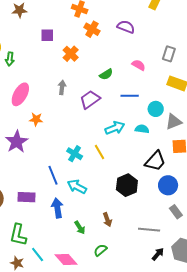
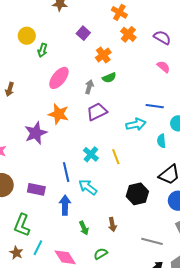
purple square: (47, 35) -> (83, 33), turned 32
pink semicircle: (139, 65) -> (163, 67), moved
green semicircle: (106, 74) -> (109, 78), moved
pink ellipse: (20, 94) -> (59, 78), moved
purple trapezoid: (90, 100) -> (97, 112), moved
orange star: (36, 119) -> (59, 114), size x1.5
cyan arrow: (115, 128) -> (136, 124), moved
cyan semicircle: (142, 129) -> (161, 141), turned -112
cyan line: (38, 255) -> (38, 248), turned 56

